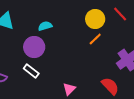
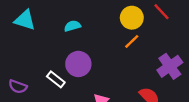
purple circle: (34, 47) -> (78, 64), moved

